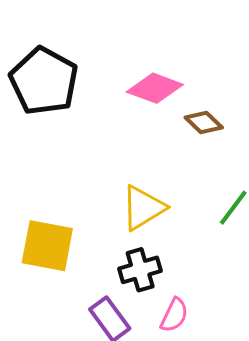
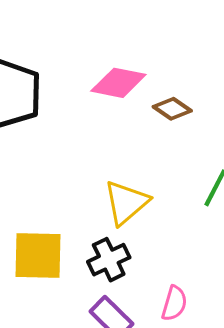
black cross: (140, 270) -> (109, 260), moved

